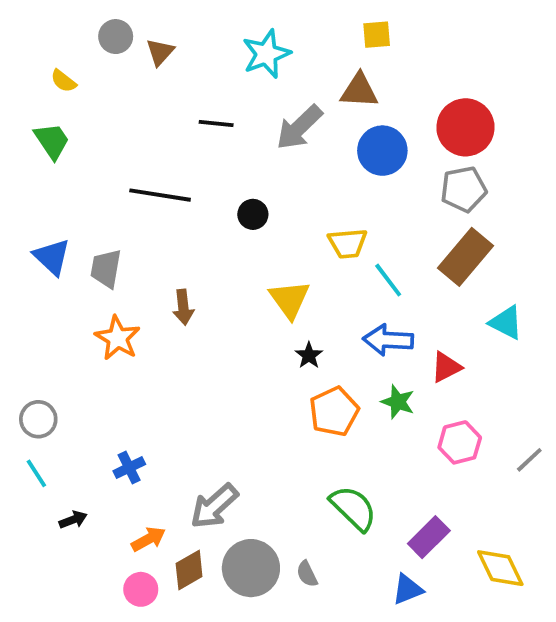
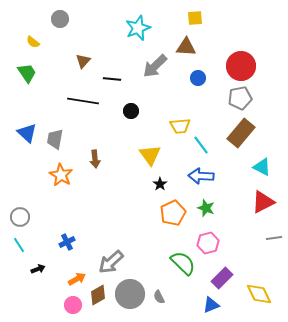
brown triangle: (160, 52) -> (83, 61), moved
black line: (216, 124) -> (112, 79), moved
blue circle: (382, 151) -> (198, 78), size x0.6
red triangle: (446, 367) -> (263, 202), moved, size x1.4
pink hexagon: (460, 442) -> (208, 243), moved
gray line: (529, 460) -> (274, 238), turned 35

